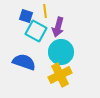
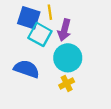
blue square: (26, 16) -> (29, 18), size x1.5
yellow cross: (60, 75) -> (67, 83), size x0.6

